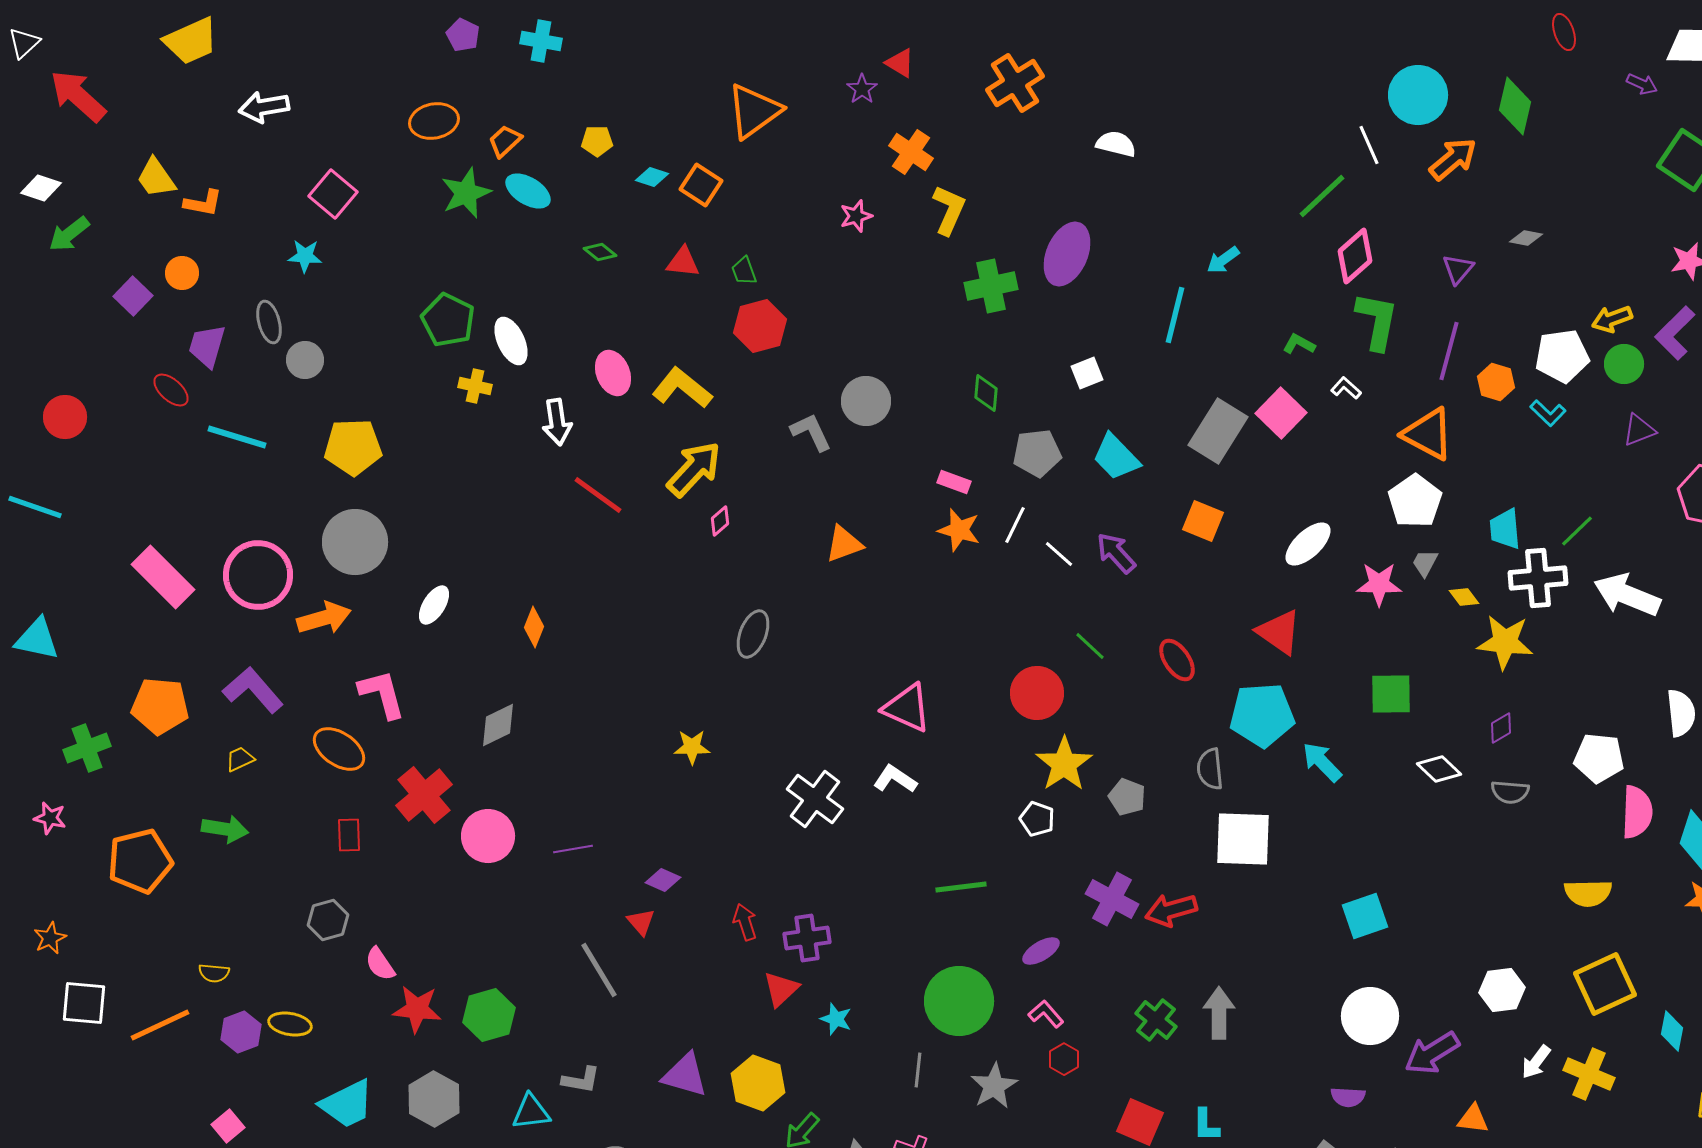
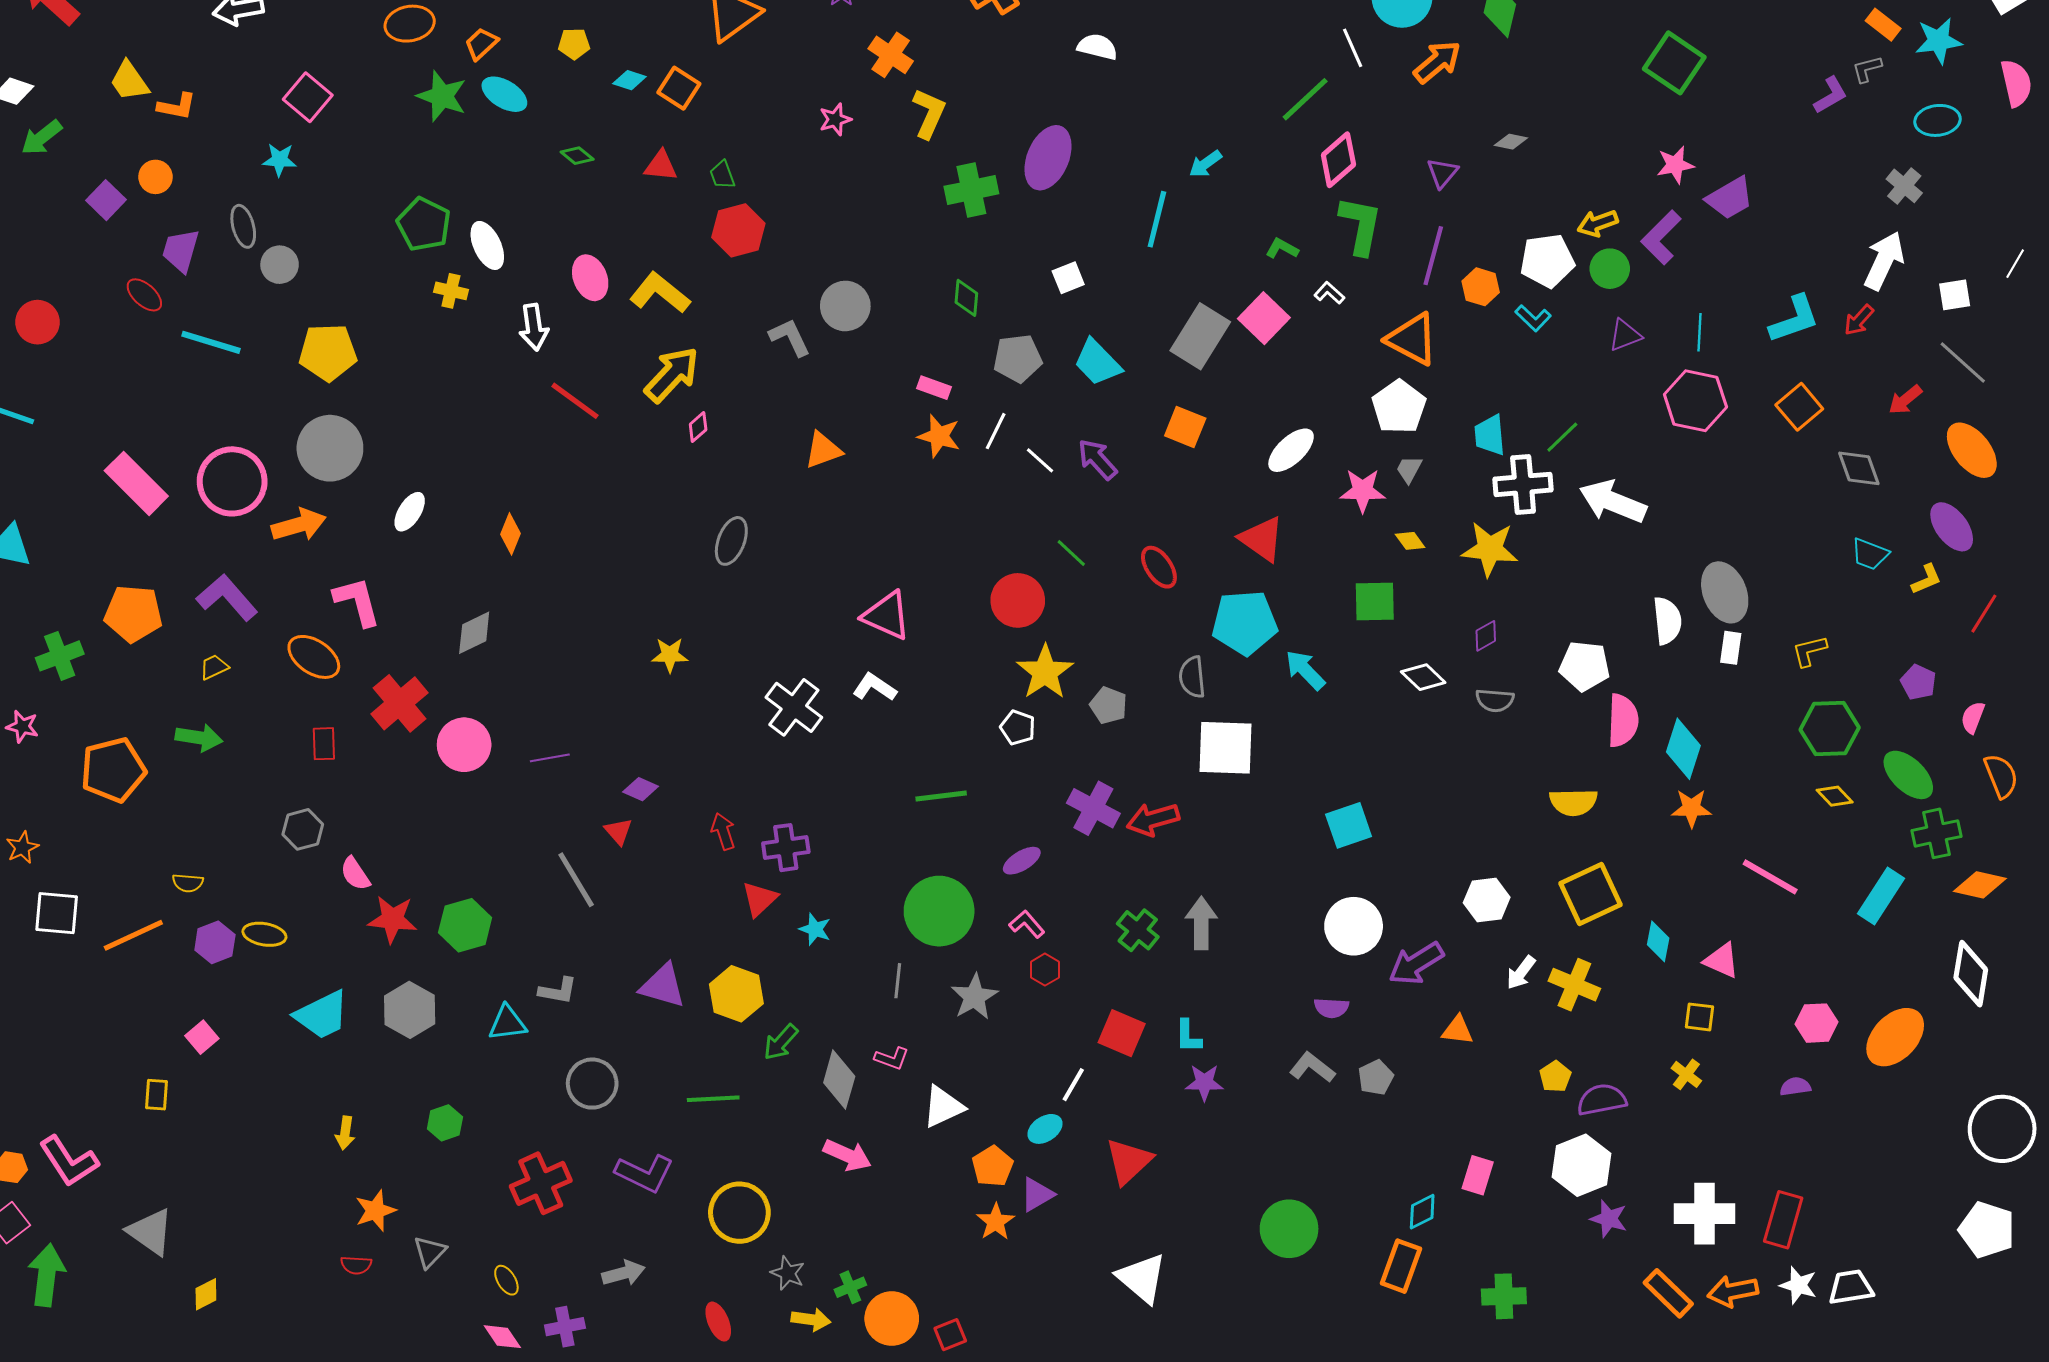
green star: (466, 193) -> (442, 96), turned -30
yellow diamond: (1464, 597) -> (1410, 541), moved

